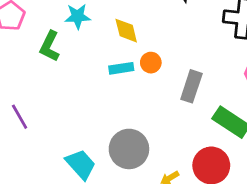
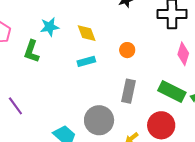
orange circle: (151, 63) -> (127, 50), moved
gray rectangle: (191, 86) -> (129, 91), moved

